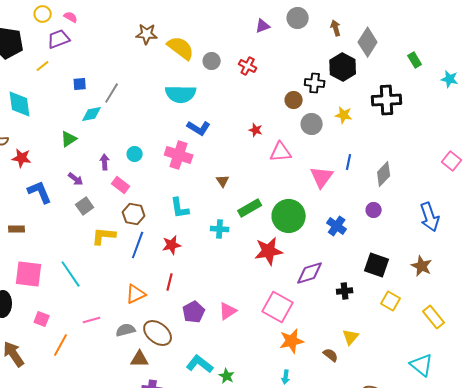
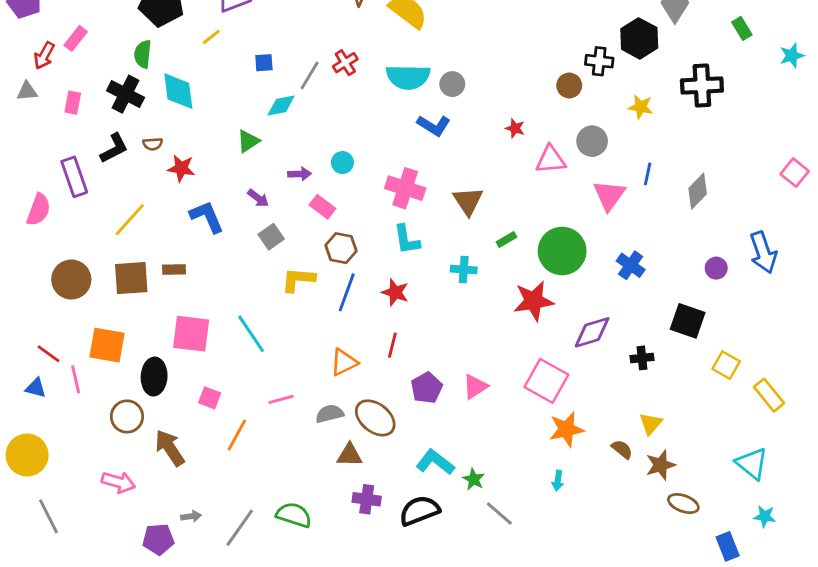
gray circle: (212, 61) -> (452, 84), moved
red cross: (248, 66) -> (345, 63), moved, turned 30
cyan star: (450, 79) -> (792, 56), turned -30
gray circle: (312, 124) -> (592, 141), moved
pink cross: (179, 155) -> (405, 188), moved
purple arrow: (105, 162) -> (300, 174), turned 91
brown triangle: (223, 181) -> (468, 201), size x1.6
green rectangle: (250, 208) -> (506, 240), size x0.6
purple circle: (374, 210) -> (716, 268), moved
red star: (172, 245) -> (395, 292), turned 30
brown star: (422, 266) -> (661, 465), moved, turned 30
yellow square: (391, 301) -> (726, 365), moved

